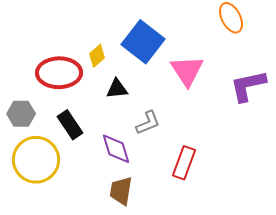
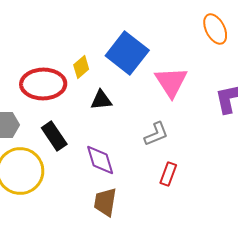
gray L-shape: (148, 123) -> (156, 134), moved
red rectangle: (184, 163) -> (168, 174), size x0.7

